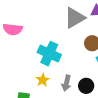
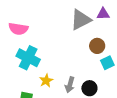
cyan cross: (49, 54) -> (28, 58), moved

